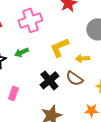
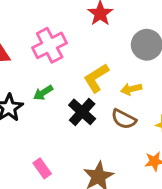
black cross: (49, 80) -> (82, 112), moved
pink rectangle: (13, 93) -> (42, 168), moved, turned -48

